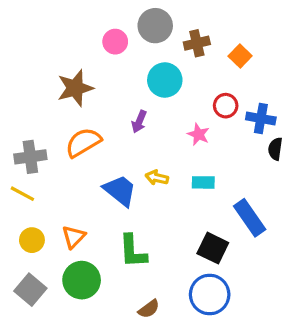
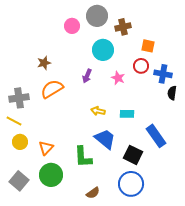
orange square: (240, 56) -> (148, 46), moved, turned -32
brown star: (75, 88) -> (44, 63), moved, size x0.6
pink star: (198, 134) -> (118, 78), moved
blue trapezoid: (120, 190) -> (105, 139), moved
yellow circle: (32, 240) -> (20, 142), moved

